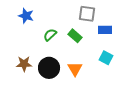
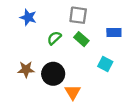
gray square: (87, 14) -> (78, 15), moved
cyan square: (106, 58) -> (105, 64), moved
orange triangle: (75, 69) -> (73, 92), moved

